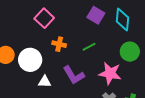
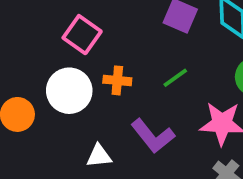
white circle: (30, 60) -> (69, 91), moved

